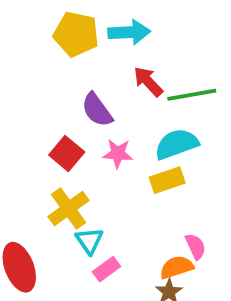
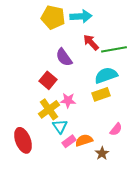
pink star: (118, 154) -> (68, 100), moved
pink semicircle: (196, 246) -> (116, 129), turned 64
orange semicircle: (177, 267) -> (84, 140), moved

